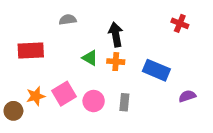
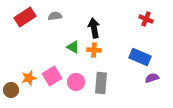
red rectangle: (31, 50) -> (25, 17), moved, turned -30
blue rectangle: (156, 70) -> (140, 57), moved
gray rectangle: (124, 102) -> (101, 83), size x1.5

